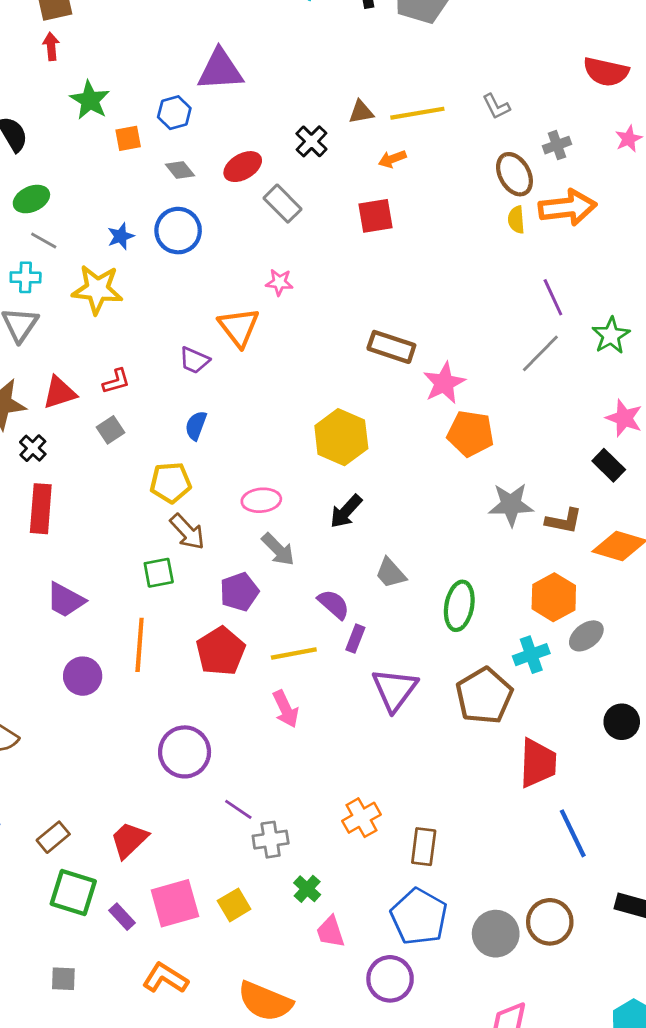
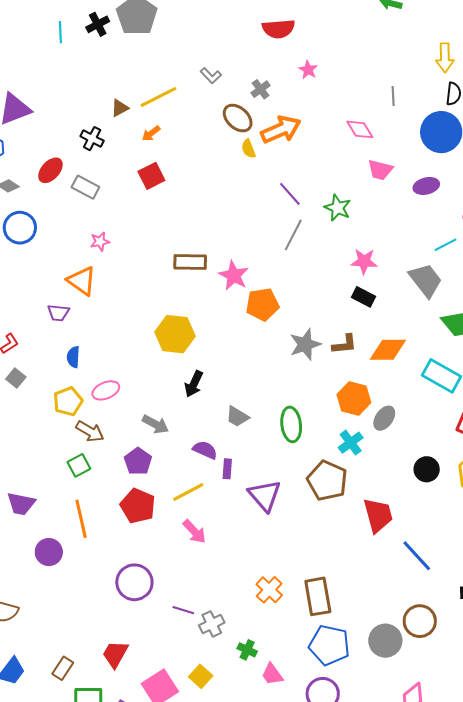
pink ellipse: (261, 500) -> (106, 390), moved
brown rectangle: (424, 847) -> (318, 596), size x1.4

